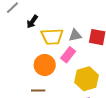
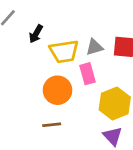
pink rectangle: (68, 55) -> (87, 74), turned -49

